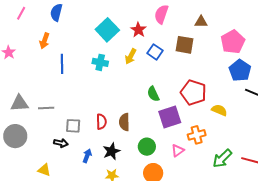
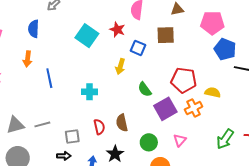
pink pentagon: (233, 42) -> (212, 23), turned -30
yellow arrow: (131, 56) -> (120, 66), moved
cyan cross: (100, 62) -> (89, 92), moved
orange cross: (197, 135) -> (194, 108), moved

